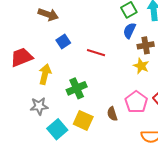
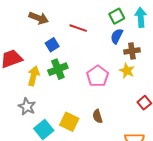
red line: (96, 53) -> (78, 28), moved
green cross: (77, 88) -> (58, 69), moved
pink pentagon: (136, 102) -> (98, 76), moved
gray star: (39, 106) -> (27, 107), turned 30

